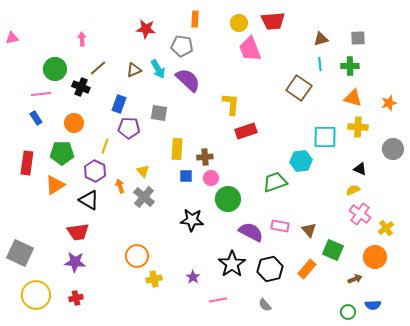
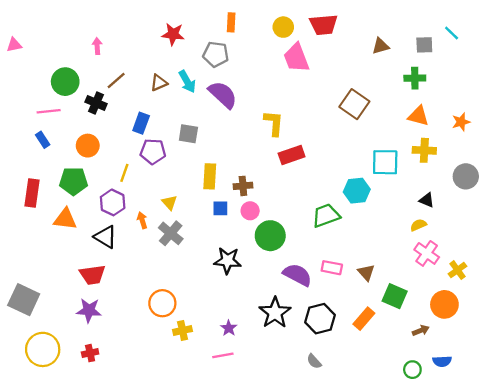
cyan line: (320, 64) -> (452, 33), moved, turned -40
orange triangle: (55, 185) -> (65, 219), turned 40
pink line: (218, 300) -> (223, 355), moved

